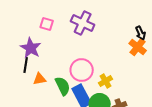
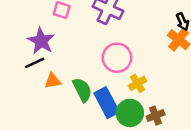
black line: (26, 65) -> (35, 63), turned 56
pink circle: (82, 70) -> (117, 58), moved

